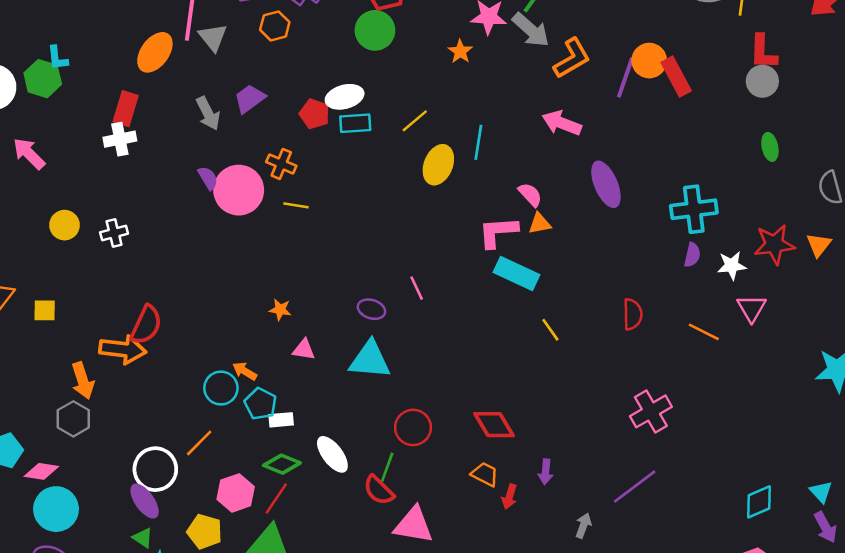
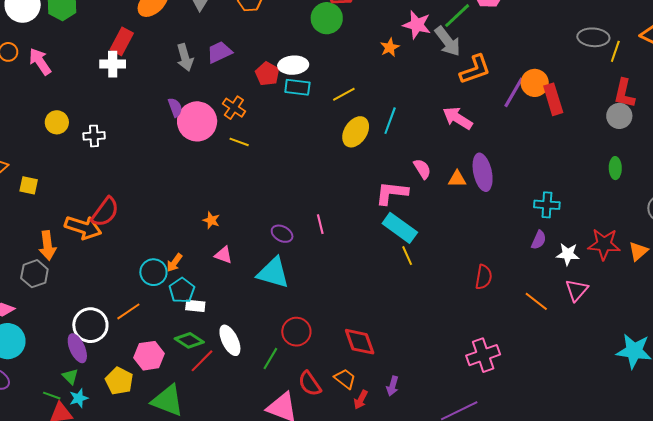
cyan cross: (694, 209) -> (547, 205), size x0.7
orange triangle: (540, 224) -> (457, 179), moved
yellow line: (550, 330) -> (407, 256), moved
orange arrow: (245, 371) -> (174, 263), turned -96
red semicircle: (379, 490) -> (310, 384), moved
red line: (276, 498) -> (202, 361), moved

